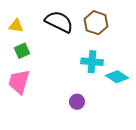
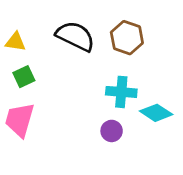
purple circle: (77, 102) -> (112, 131), moved

